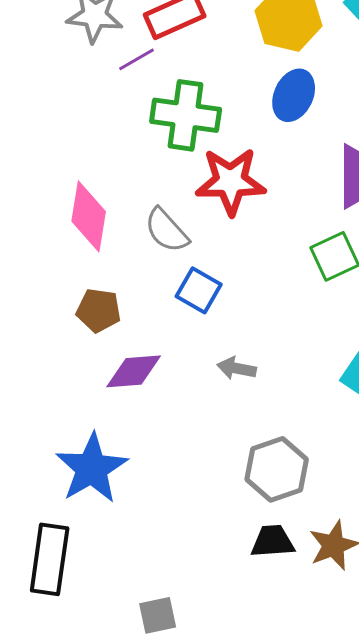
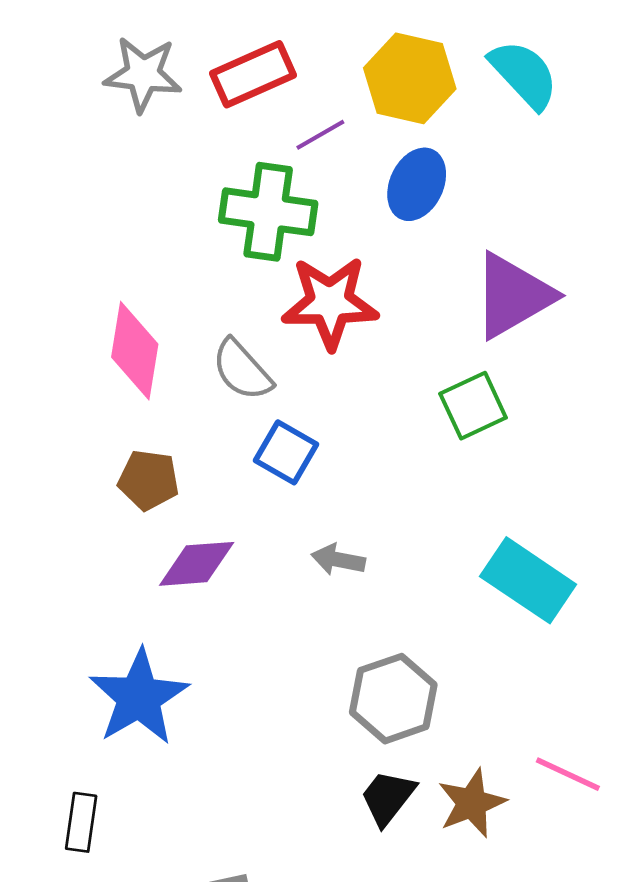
purple line: (137, 59) -> (320, 135), moved
black trapezoid: (273, 541) -> (388, 798), turned -48
black rectangle: (50, 559) -> (81, 822), size x0.6

